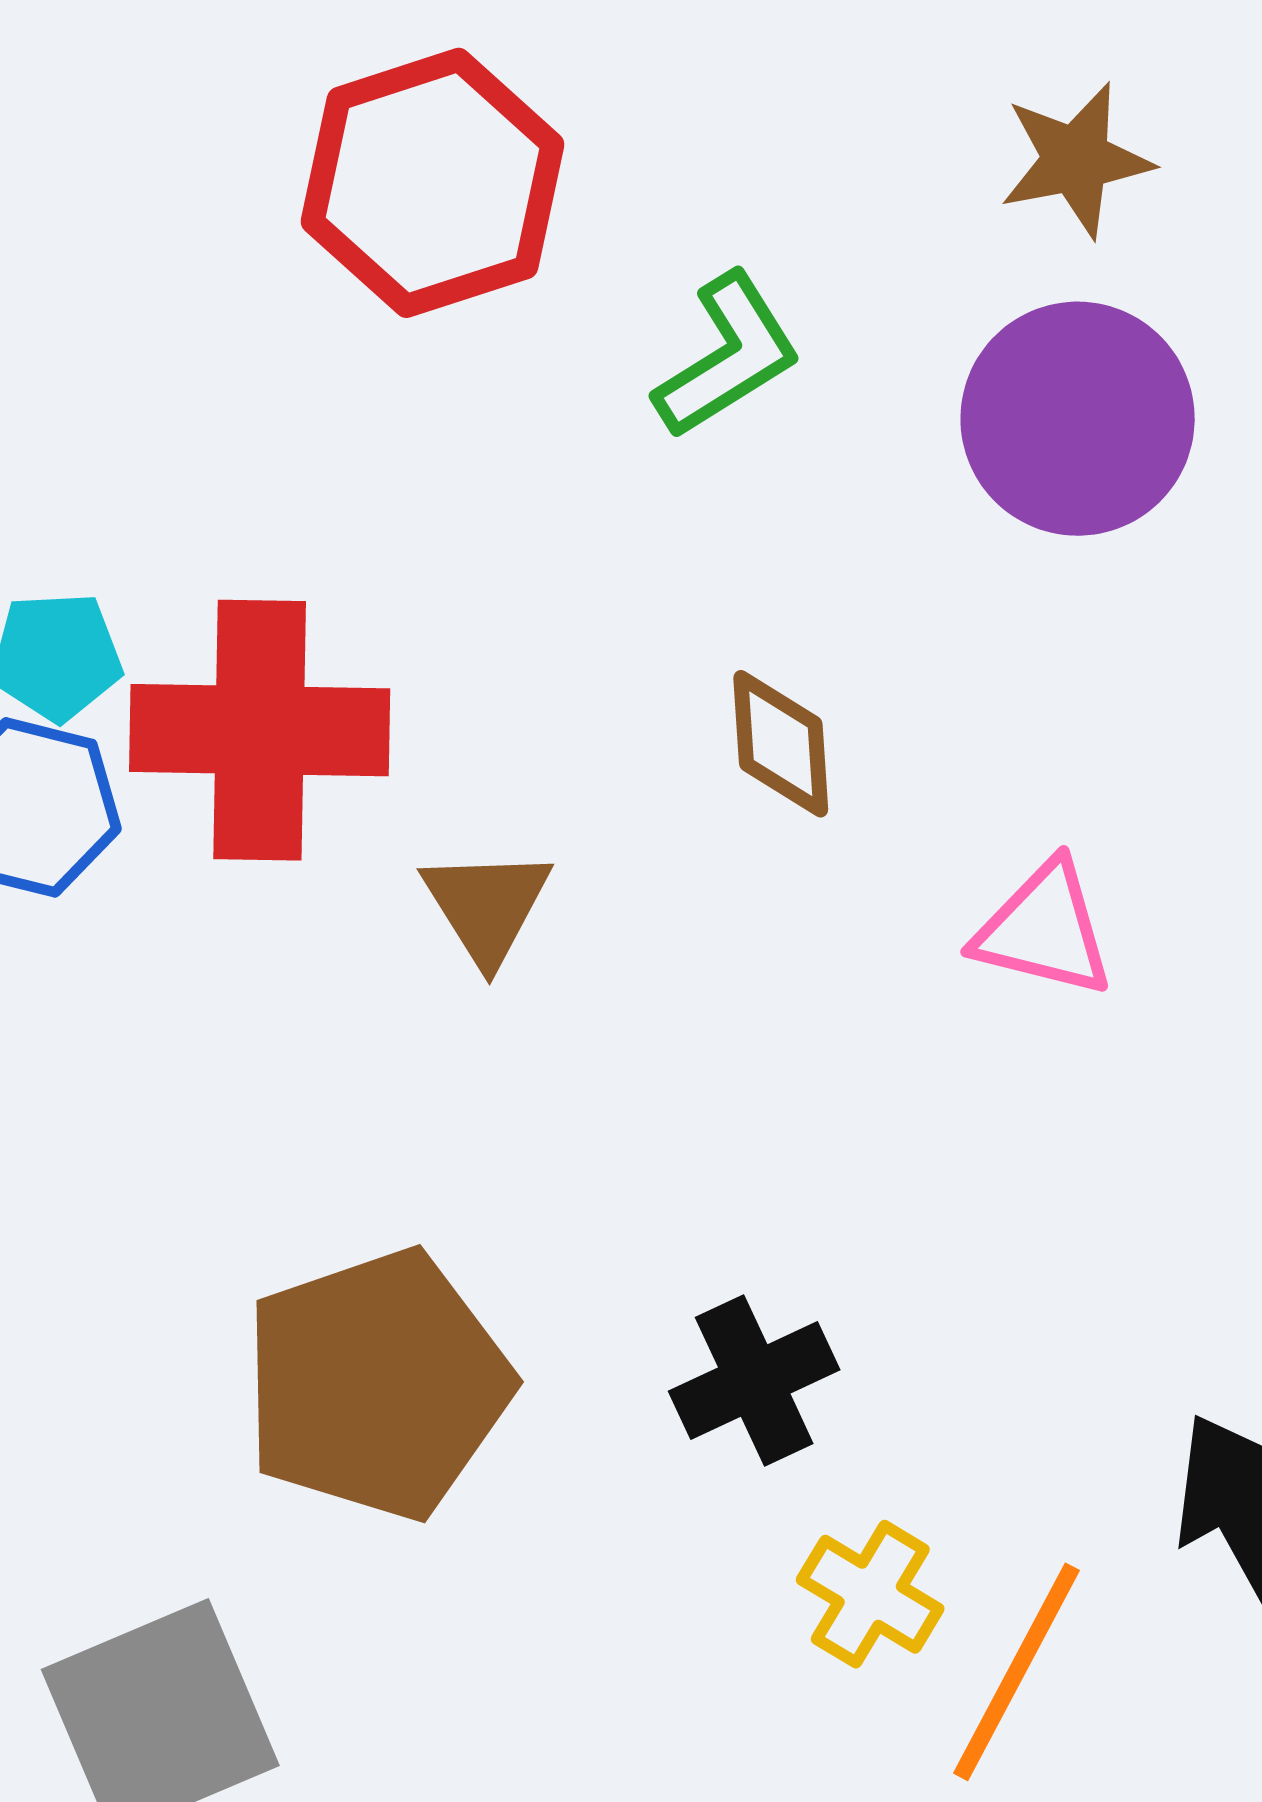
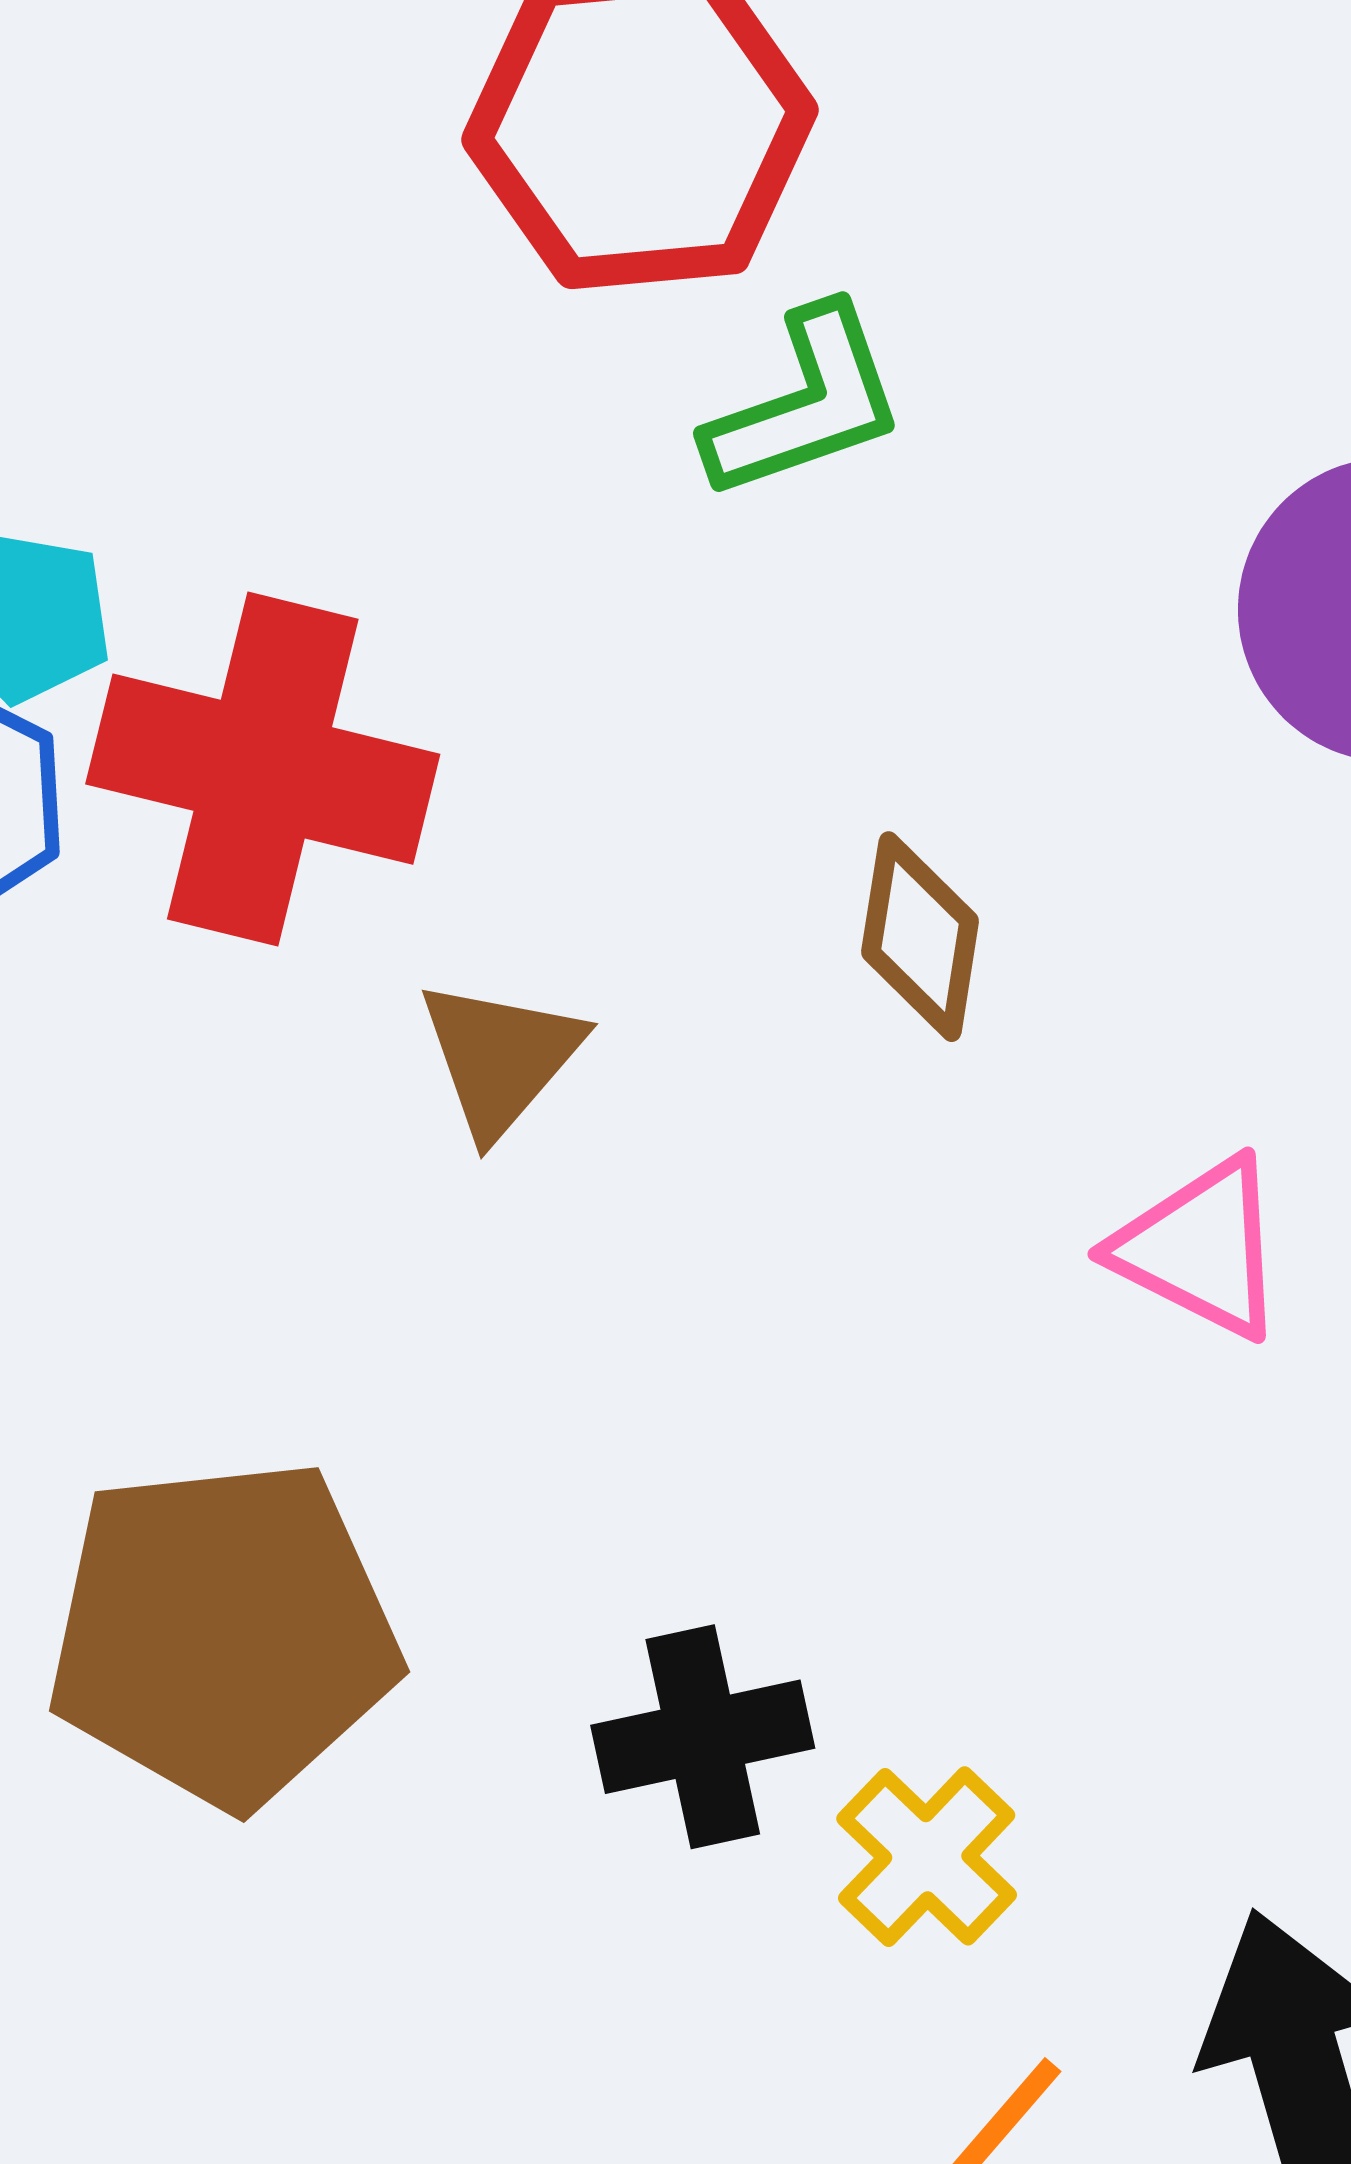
green L-shape: (728, 356) -> (805, 403), moved
yellow cross: (870, 1594) -> (927, 1857), moved

